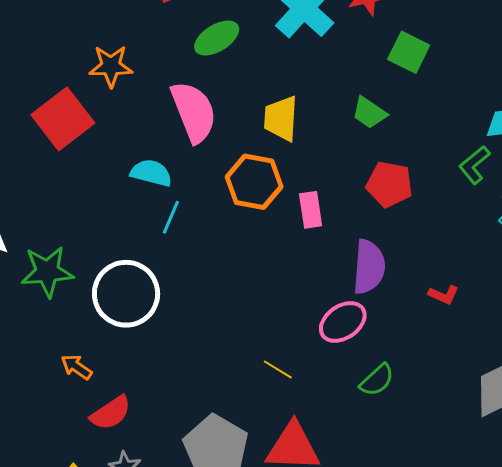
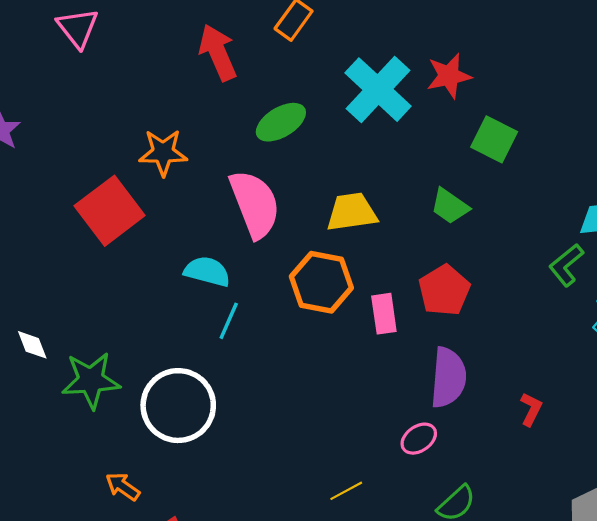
yellow trapezoid: (281, 118) -> (352, 212), turned 78
red pentagon: (389, 184) -> (444, 290), moved, turned 30
red L-shape: (444, 295) -> (531, 409), turned -88
pink ellipse: (343, 322) -> (419, 439), size x0.7
yellow line: (278, 369) -> (346, 491), turned -60

